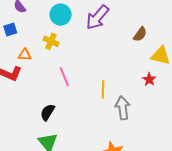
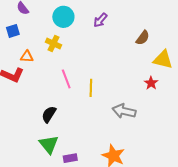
purple arrow: (97, 17) -> (100, 20), size x0.6
yellow line: (103, 89) -> (91, 88), moved
gray arrow: (123, 108) -> (124, 111), turned -70

